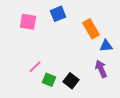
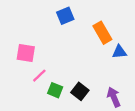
pink square: (28, 22) -> (26, 53), moved
purple arrow: (101, 69) -> (114, 97), moved

